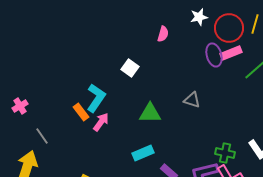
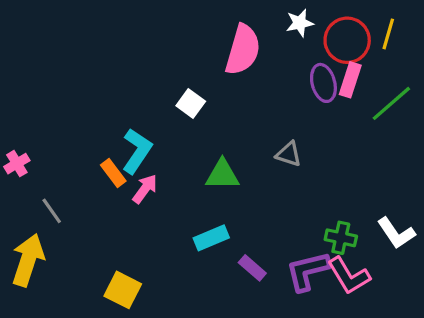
pink semicircle: (163, 34) -> (243, 50), size x2.0
pink rectangle: (231, 53) -> (350, 80), turned -50

